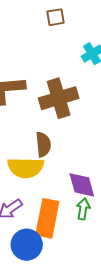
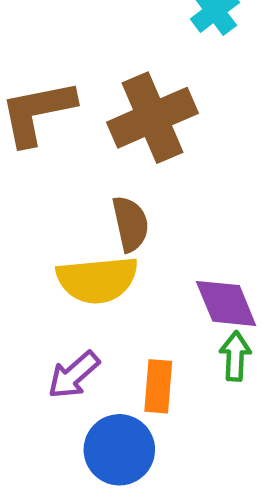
orange rectangle: (47, 218) -> (158, 386), size x0.6

